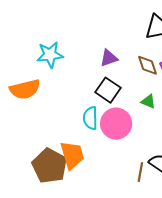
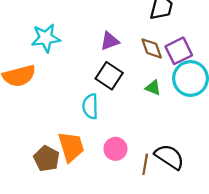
pink circle: (116, 124) -> (115, 149), moved, size x0.7
brown pentagon: (50, 166) -> (47, 159), size x0.7

